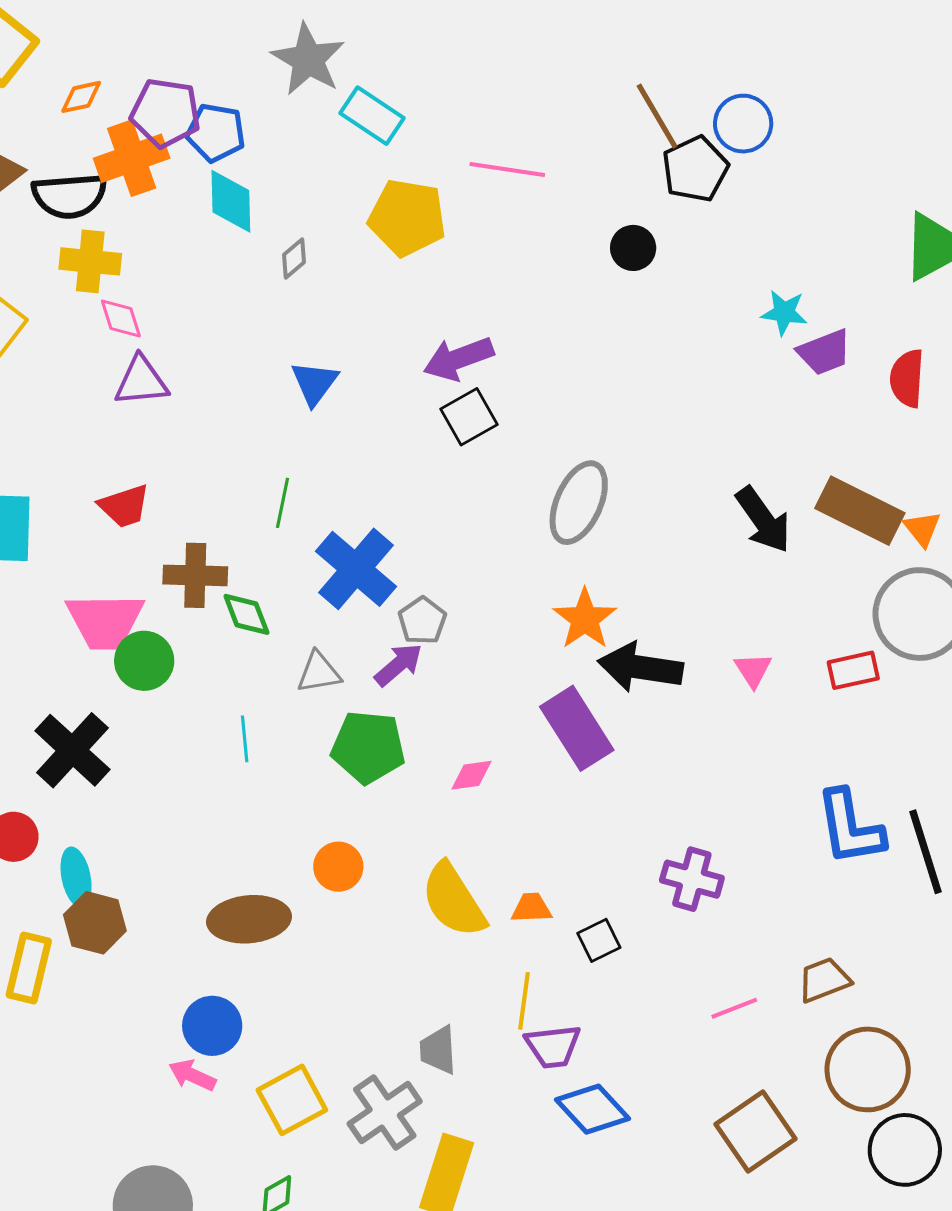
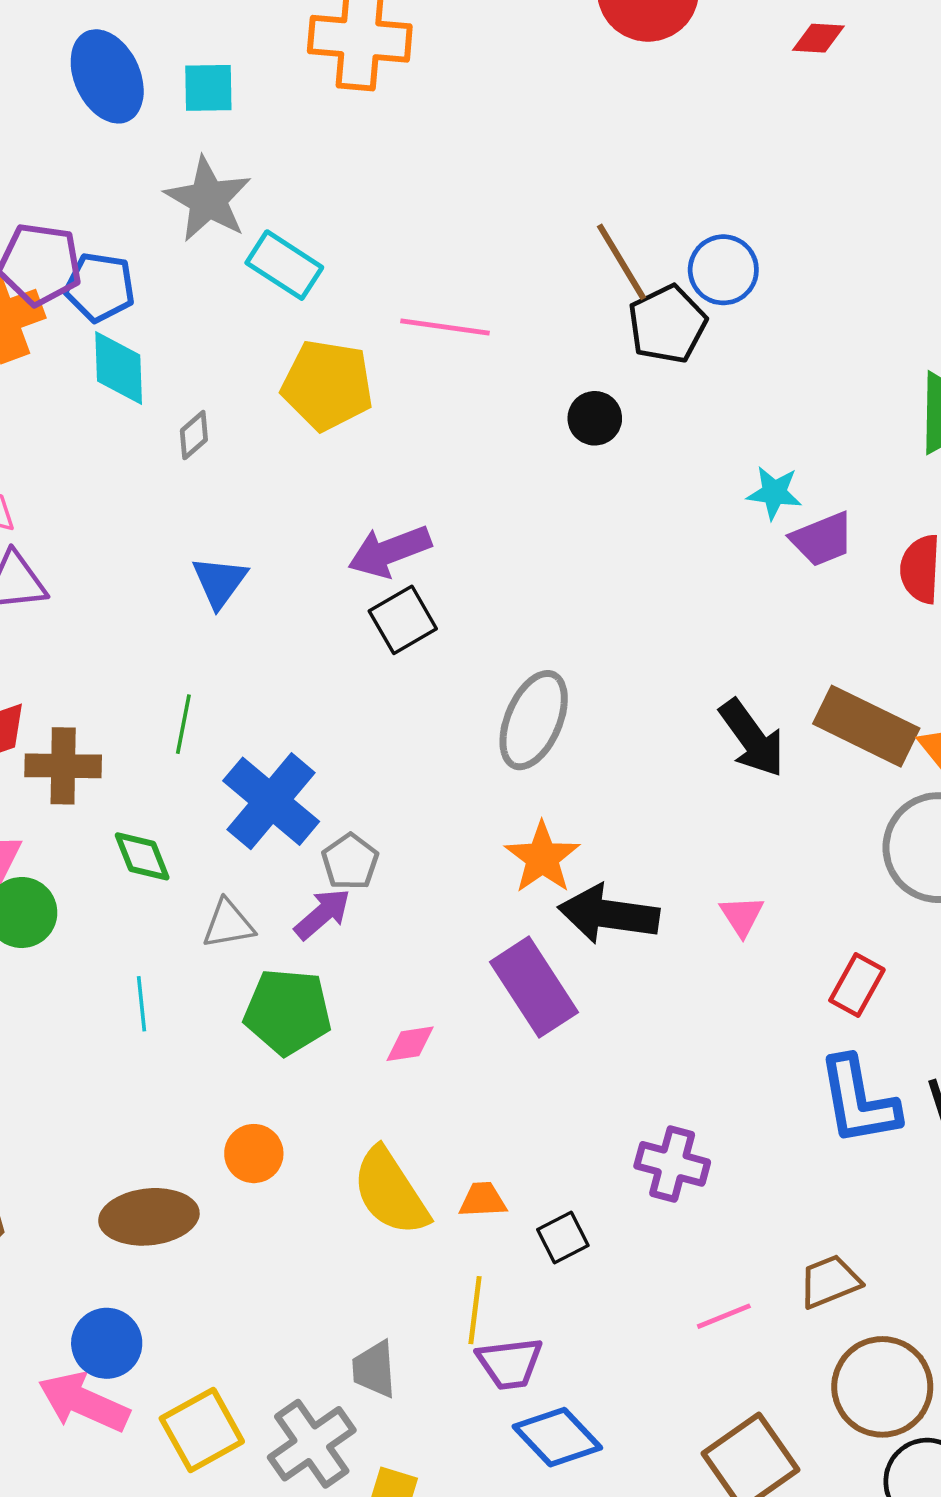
brown cross: (195, 575) -> (63, 766), moved
red rectangle: (853, 670) -> (857, 985), moved, turned -48
pink arrow: (192, 1075) -> (84, 1402), size x1.6

